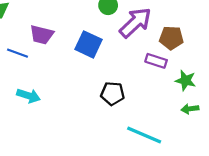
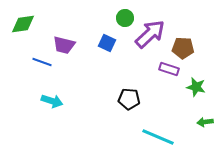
blue square: (88, 44) -> (107, 43), moved, size x0.7
green arrow: (190, 109) -> (205, 122), moved

